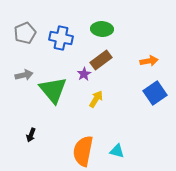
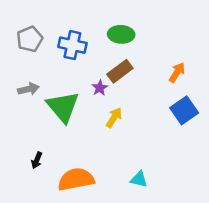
orange arrow: (149, 61) -> (177, 72), turned -48
orange semicircle: (83, 151) -> (76, 179), moved, turned 68

